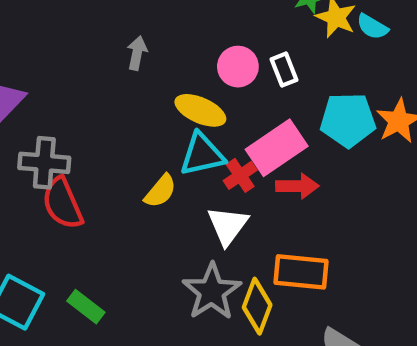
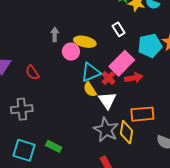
pink circle: (238, 67) -> (71, 52), moved
yellow ellipse: (200, 110) -> (85, 42), moved
gray cross: (44, 163) -> (22, 109), moved
yellow semicircle: (160, 191) -> (90, 89), moved, turned 119
red semicircle: (62, 203) -> (32, 73), moved, size x0.7

